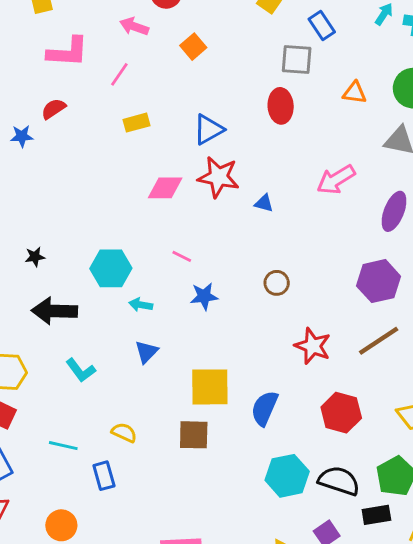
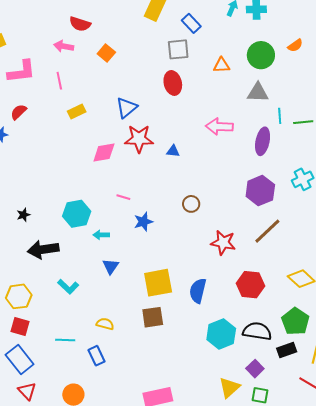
pink line: (119, 74) -> (59, 81), turned -36
pink arrow: (336, 180) -> (219, 127), turned 44

